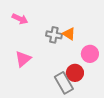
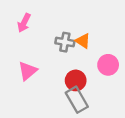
pink arrow: (20, 19) -> (24, 23), turned 91
red circle: (75, 73) -> (76, 80), moved

